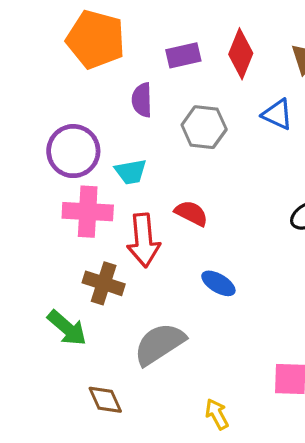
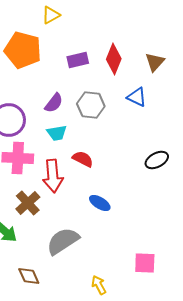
purple semicircle: (142, 100) -> (54, 103), moved, turned -140
cyan trapezoid: (131, 172) -> (57, 133), moved
brown cross: (104, 283) -> (28, 203), turned 30

